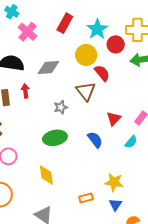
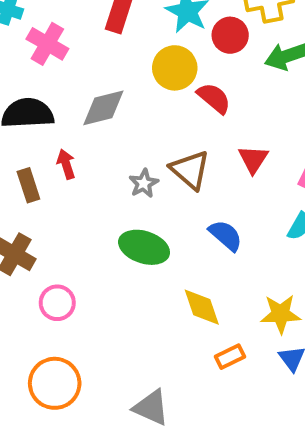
brown triangle: (86, 91) -> (190, 170), moved
red triangle: (114, 119) -> (253, 159), moved
green ellipse: (55, 138) -> (144, 247), turned 40
yellow diamond: (46, 175) -> (202, 307), moved

